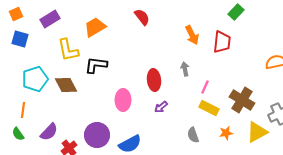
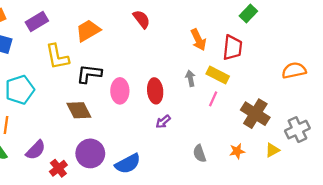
brown diamond: (66, 85) -> (79, 110), moved
pink ellipse: (123, 100) -> (120, 91), moved
yellow rectangle: (209, 108) -> (218, 75), moved
yellow triangle: (257, 132) -> (272, 150), size x0.6

